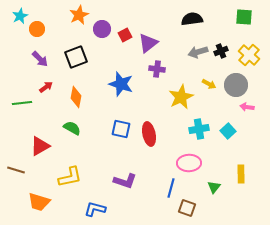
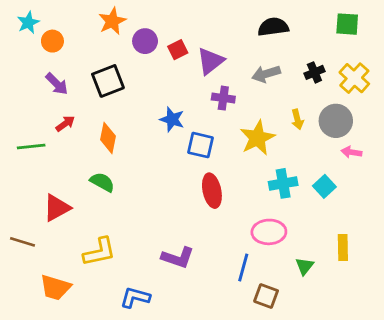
gray arrow: (198, 52) -> (266, 74), moved
blue star: (121, 84) -> (172, 119), size x0.7
yellow arrow: (209, 84) -> (297, 119), turned 48
blue square: (121, 129) -> (201, 145), moved

